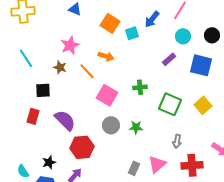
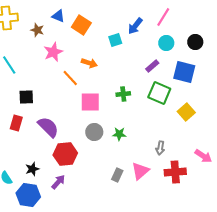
orange square: (110, 23) -> (81, 25), moved
brown star: (60, 67) -> (37, 30), moved
pink square: (107, 95) -> (90, 102), turned -30
green square: (170, 104) -> (159, 93), moved

